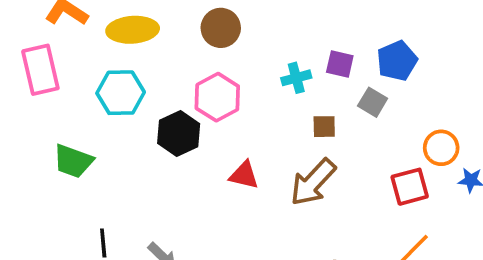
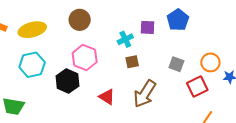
gray square: (373, 102) -> (176, 64), moved
brown square: (324, 127) -> (132, 62), moved
red triangle: (244, 175) -> (107, 97), turned 30

